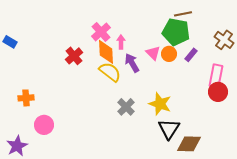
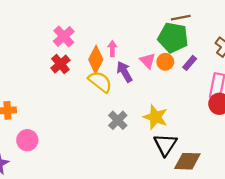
pink cross: (101, 32) -> (64, 36), moved
orange diamond: (106, 52) -> (96, 60), turned 30

